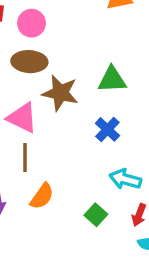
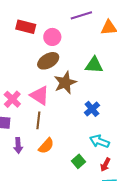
brown ellipse: (29, 62) -> (48, 61), turned -40
green triangle: (112, 80) -> (94, 65), moved
brown star: (60, 93) -> (65, 83), turned 30

